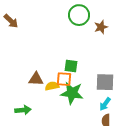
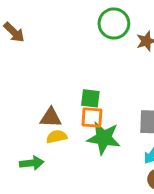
green square: (71, 66) -> (90, 98), moved
yellow semicircle: (52, 86) -> (57, 137), moved

